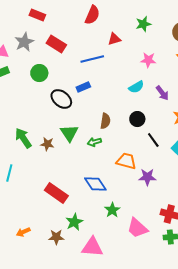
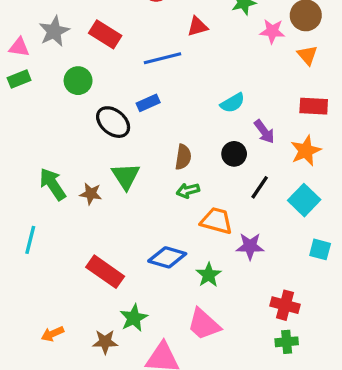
pink star: (148, 60) -> (272, 31), moved
purple arrow: (162, 93) -> (264, 132), moved
black line: (153, 140) -> (260, 187), turned 70
green arrow: (94, 142) -> (188, 190), moved
blue diamond: (95, 184) -> (167, 257), turned -40
green star: (112, 210) -> (209, 275), moved
pink trapezoid: (137, 228) -> (204, 324), moved

